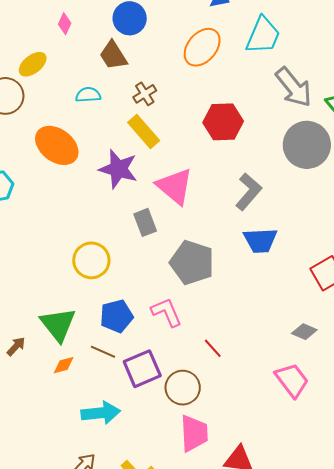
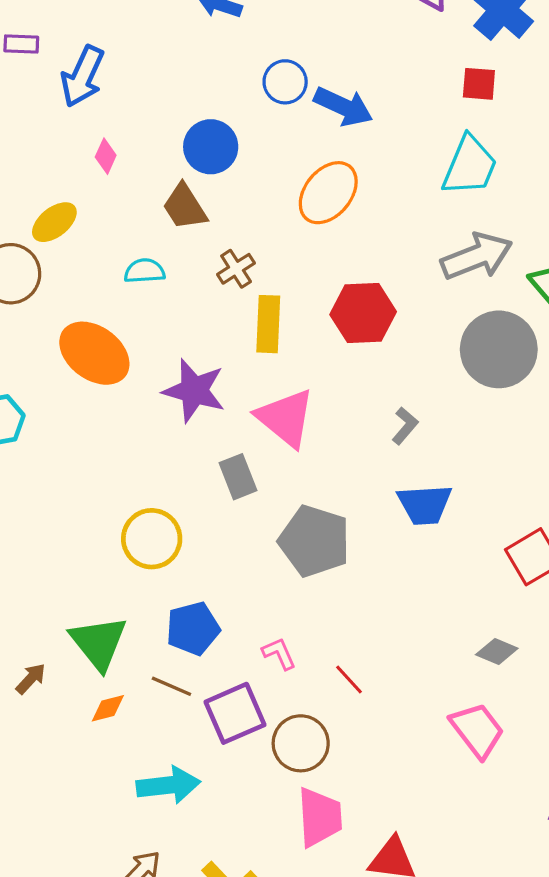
cyan trapezoid: (263, 35) -> (470, 166), moved
gray arrow: (294, 87) -> (477, 256), turned -72
yellow rectangle: (144, 132) -> (268, 324), moved, turned 44
gray L-shape: (249, 192) -> (405, 426), size x0.6
pink L-shape: (167, 312) -> (279, 653), moved, size x0.7

